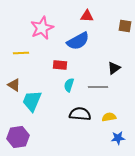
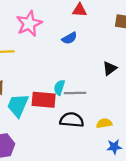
blue semicircle: (78, 41) -> (69, 38), size x0.6
red rectangle: (60, 65) -> (44, 100), moved, size x1.5
gray line: (98, 87) -> (75, 93), moved

